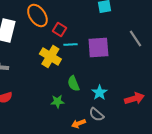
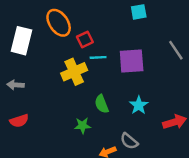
red square: (59, 30) -> (85, 39), turned 32
yellow cross: (50, 56) -> (74, 72), turned 35
cyan star: (99, 92) -> (139, 105), moved

